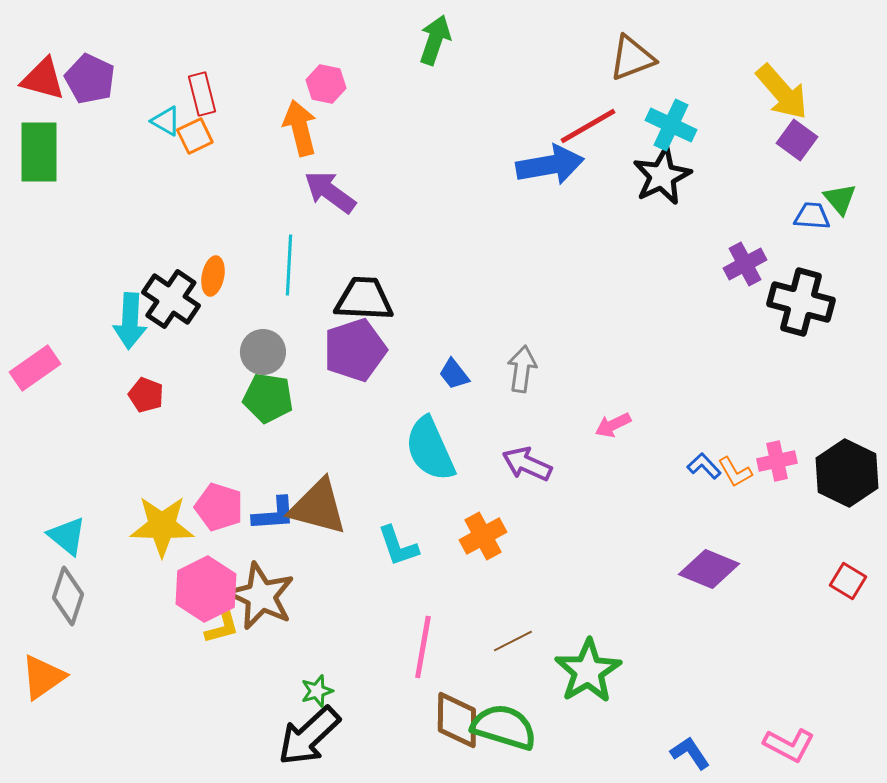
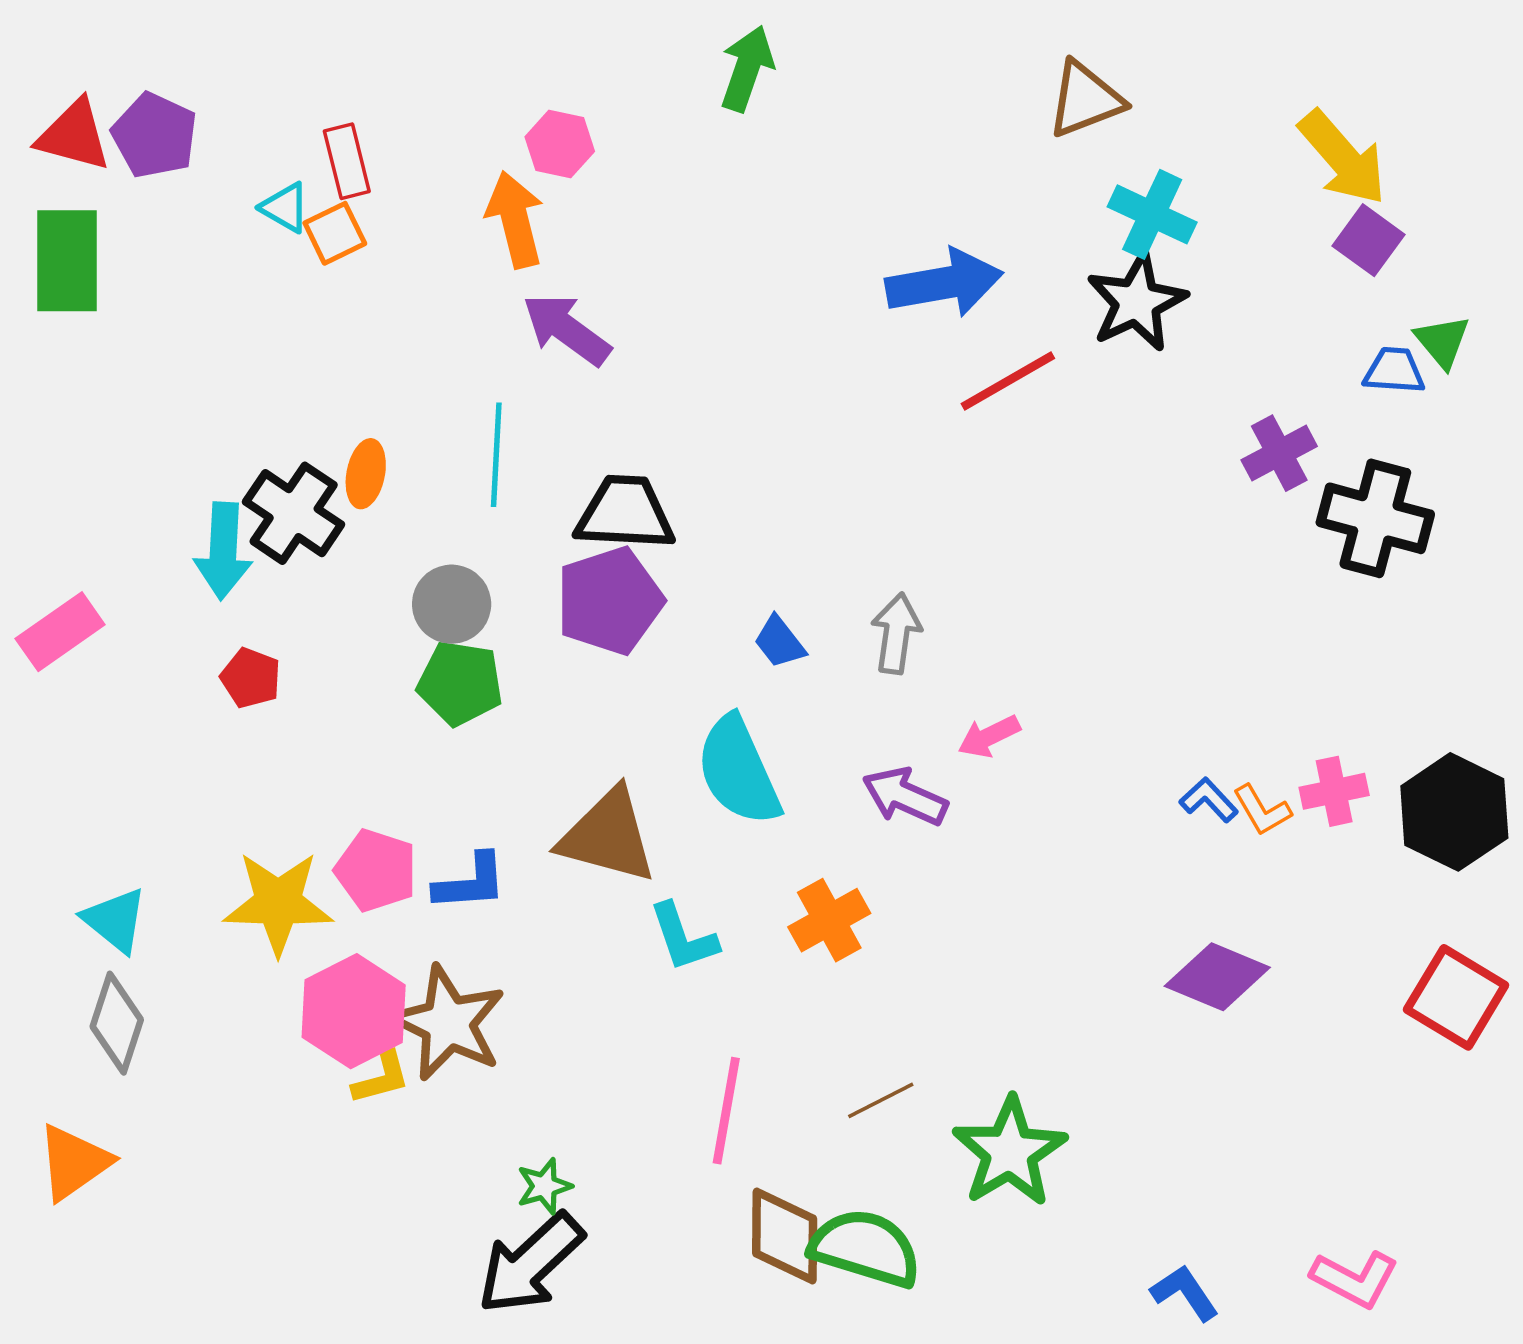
red line: (588, 126) -> (1008, 381), moved
pink arrow: (613, 425) -> (989, 736), moved
brown triangle: (318, 507) -> (608, 836), moved
red square: (848, 581) -> (1456, 997), size x1.6

